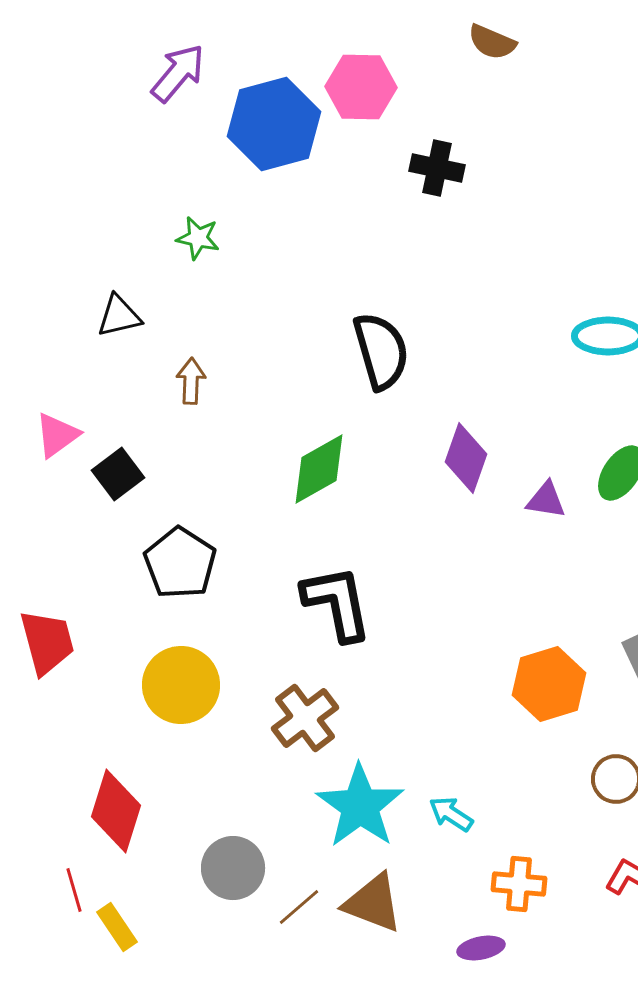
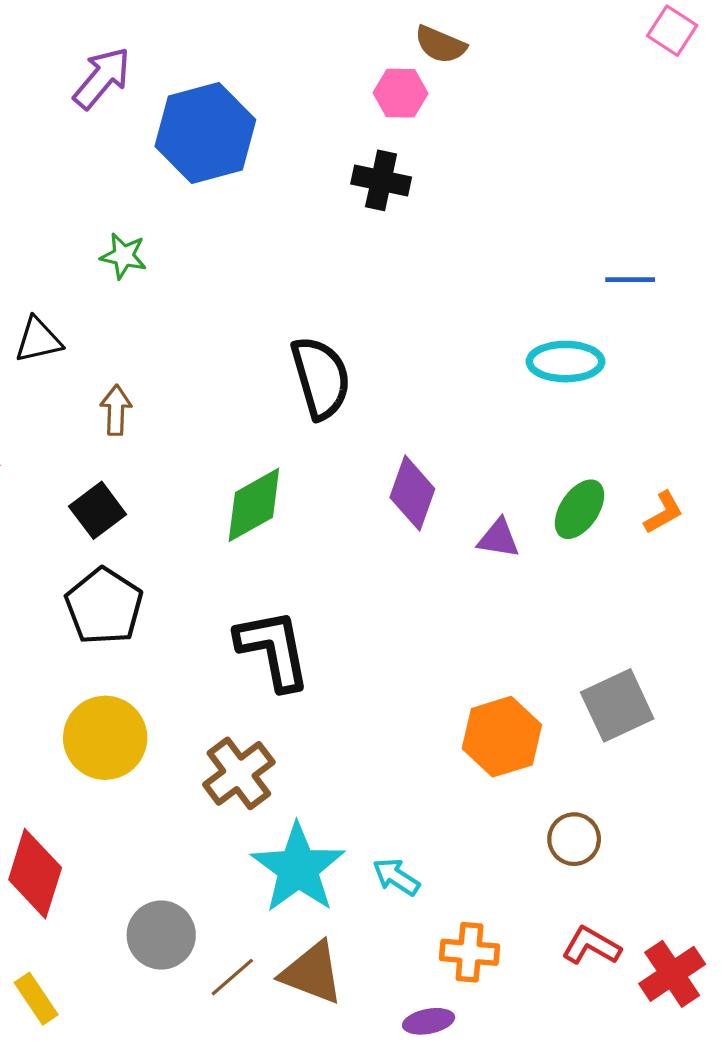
pink hexagon: (361, 87) -> (401, 93), moved, size x0.7
black square: (118, 474) -> (98, 510), moved

